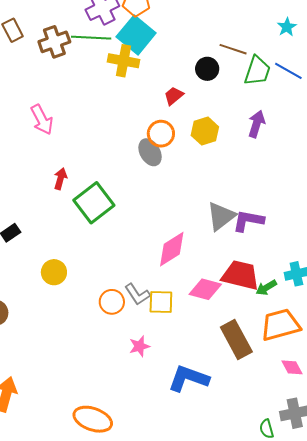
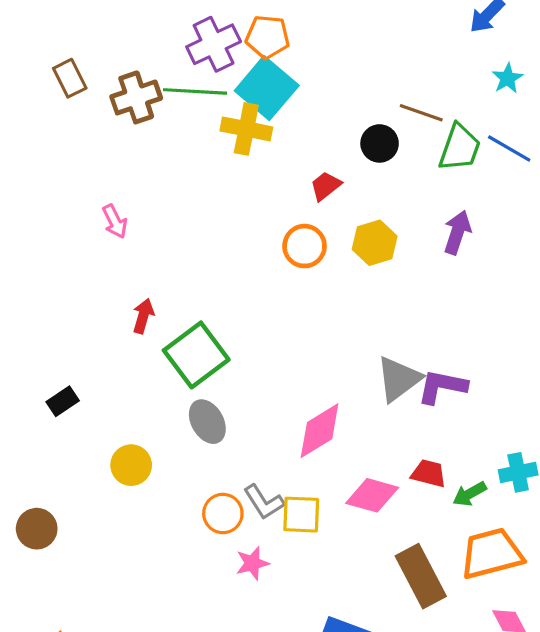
pink arrow: (42, 120) -> (115, 221), size x0.7
gray ellipse: (150, 152) -> (207, 422), moved
red trapezoid: (240, 275) -> (429, 473), size x0.6
pink star: (140, 346) -> (252, 563), moved

